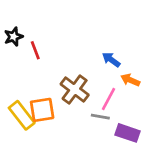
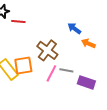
red line: (35, 50) -> (18, 21), turned -64
pink line: (108, 99) -> (51, 73), moved

